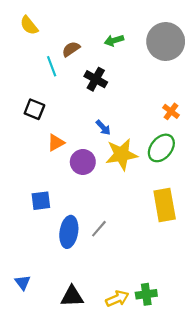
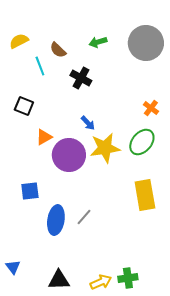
yellow semicircle: (29, 25) -> (19, 41), moved, turned 102
brown semicircle: (71, 49) -> (58, 50), turned -102
purple circle: (83, 162) -> (69, 155), size x1.4

